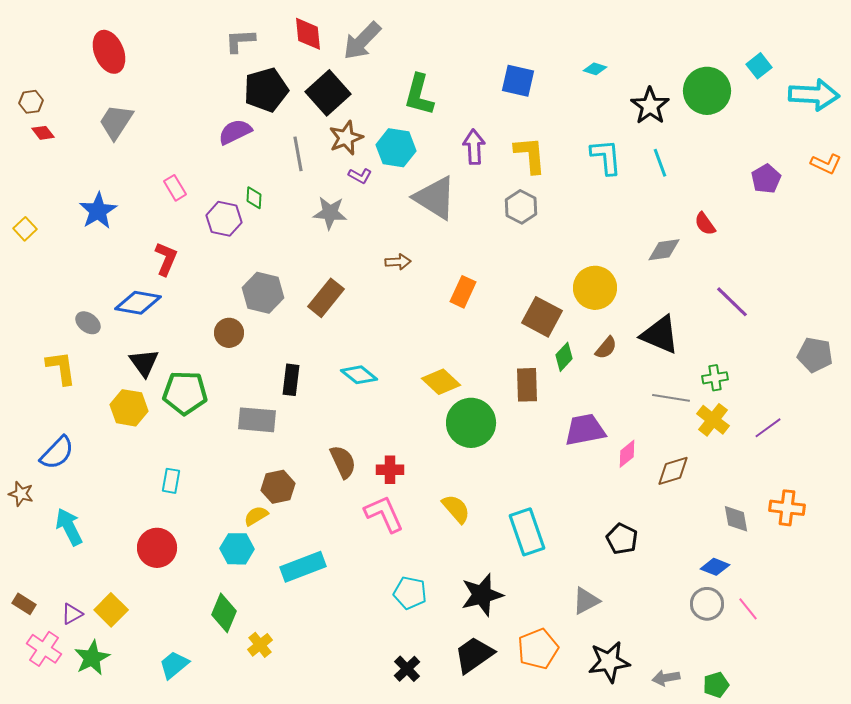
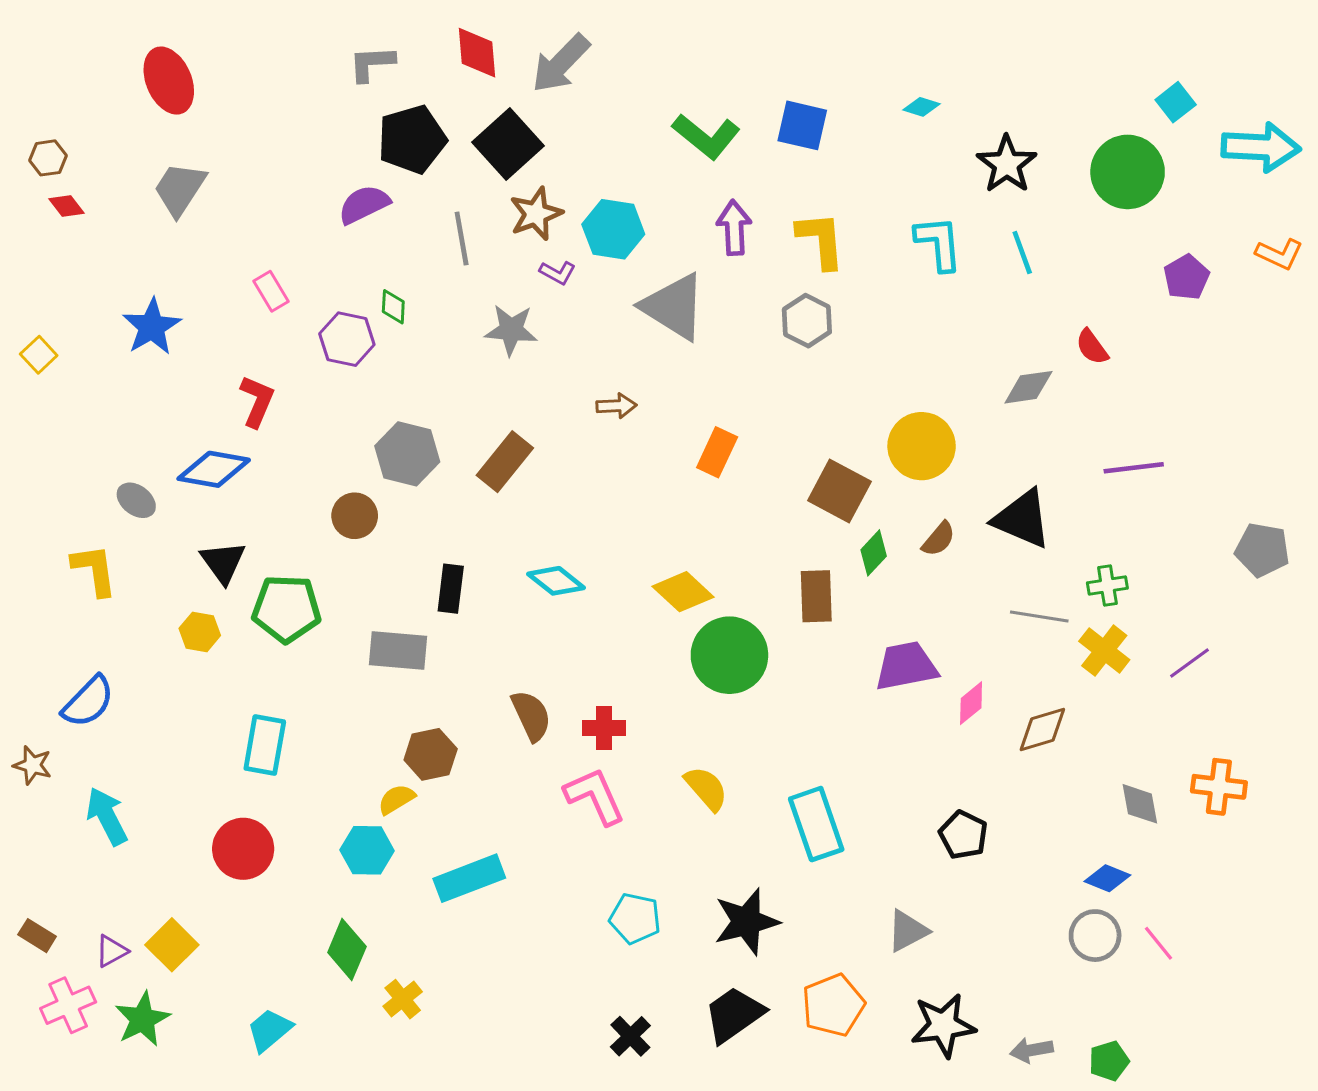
green circle: (707, 91) -> (1128, 172), moved
green L-shape: (419, 95) -> (706, 136), moved, turned -66
purple line: (732, 302) -> (1134, 468), turned -51
yellow hexagon: (129, 408) -> (200, 632), size x0.7
cyan rectangle: (171, 481) -> (265, 745), size x1.5
pink cross: (44, 649) -> (68, 1005), turned 32

